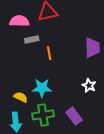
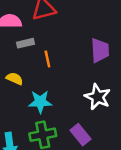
white star: (89, 86) -> (98, 97), size x1.5
yellow semicircle: (21, 97) -> (15, 79), moved

